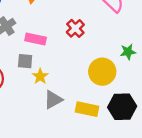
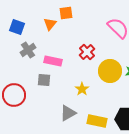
yellow circle: (102, 72) -> (110, 71), moved
yellow star: (40, 76) -> (82, 89), moved

